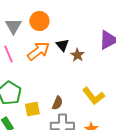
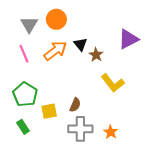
yellow L-shape: (93, 96) -> (113, 83), moved

